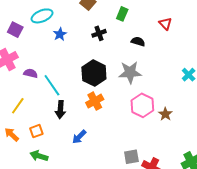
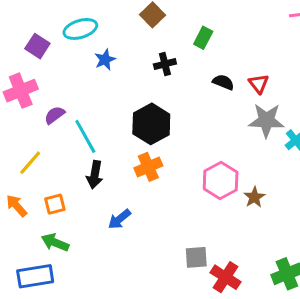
red triangle: (165, 24) -> (259, 84), moved
gray star: (130, 72) -> (266, 120), moved
purple semicircle: (31, 73) -> (55, 115), turned -56

